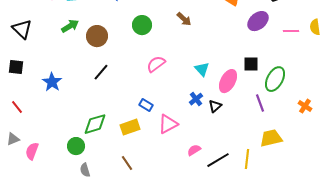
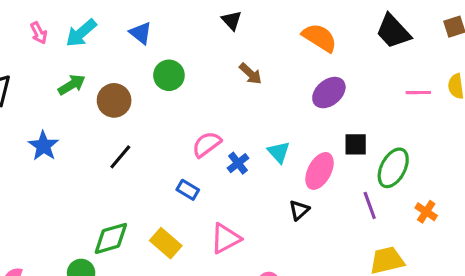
purple ellipse: (258, 21) -> (329, 93), moved
green circle: (142, 25) -> (169, 75), moved
blue star: (52, 82) -> (43, 146), moved
blue cross: (196, 99) -> (238, 163), moved
blue rectangle: (146, 105) -> (188, 190), moved
orange cross: (305, 106) -> (426, 212), moved
yellow rectangle: (130, 127) -> (166, 243), turned 60

